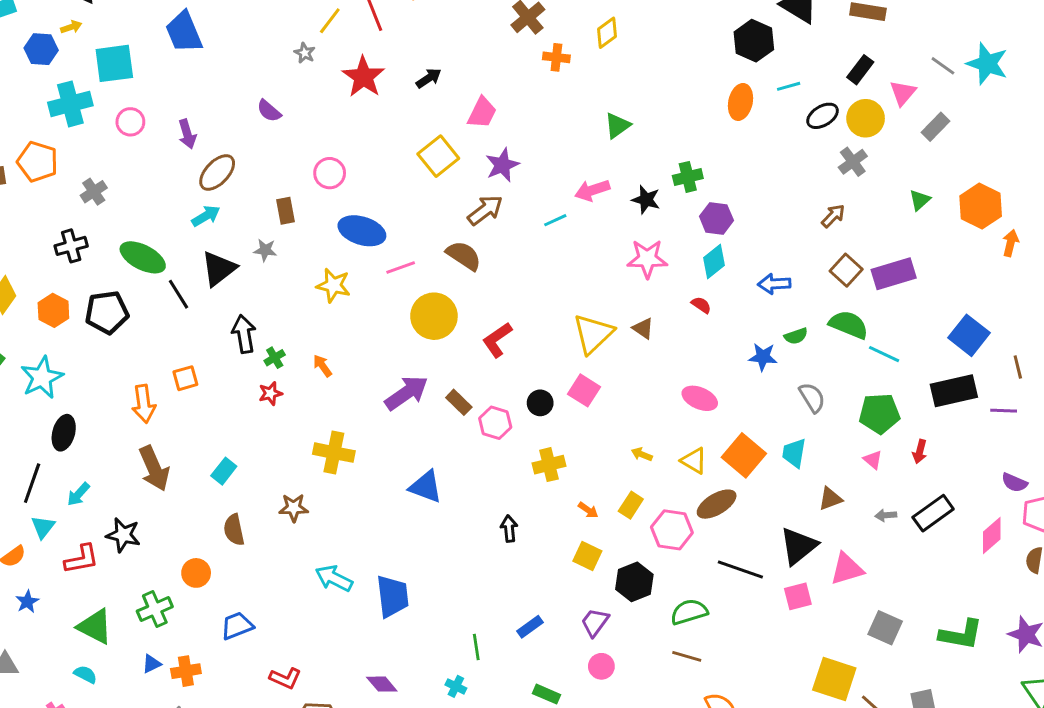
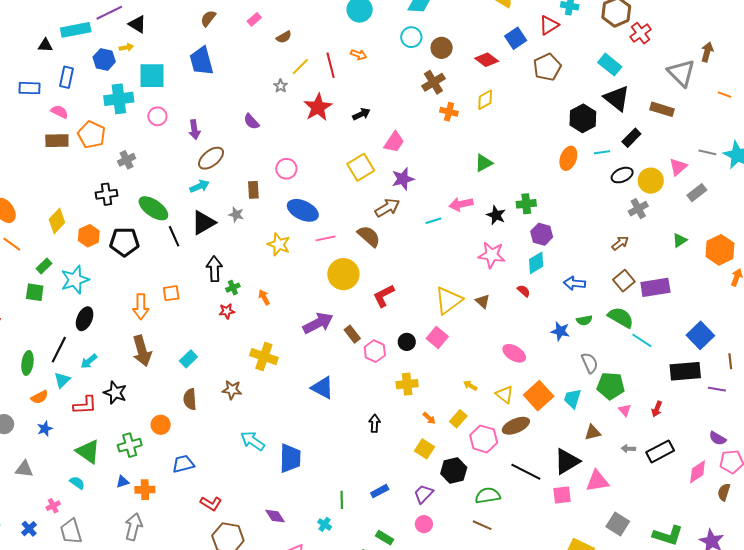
gray line: (943, 66) -> (707, 152), turned -30
black rectangle: (860, 70) -> (631, 138), moved
green pentagon: (879, 414) -> (611, 386), moved

